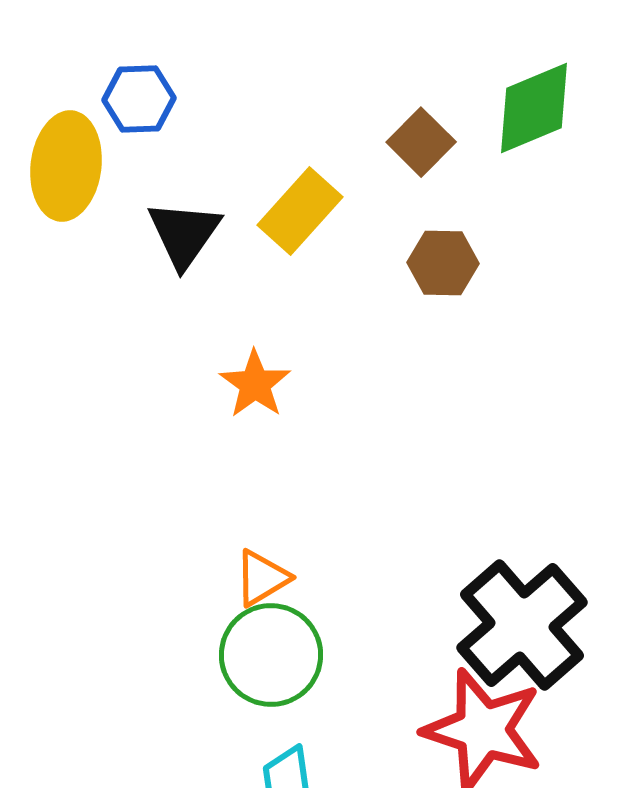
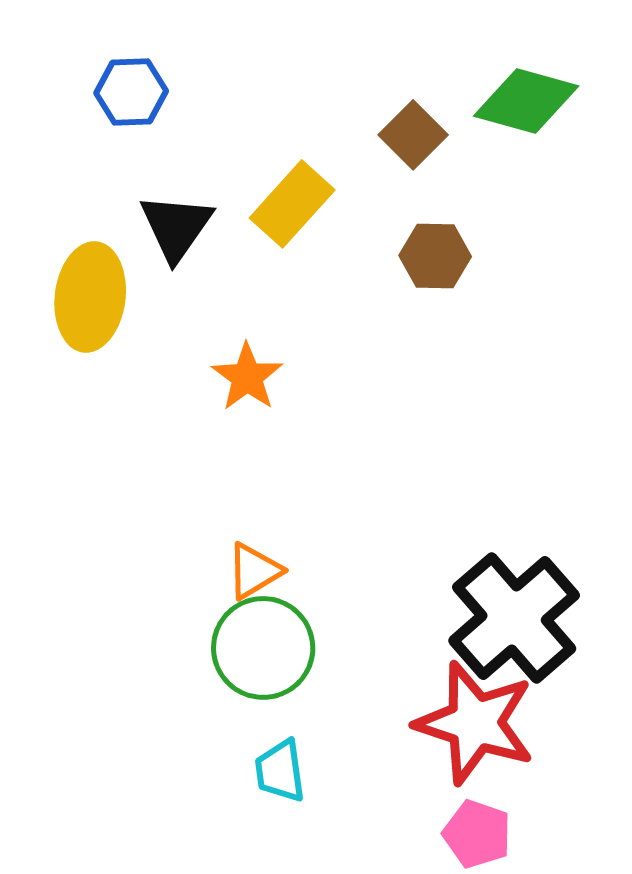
green diamond: (534, 108) -> (526, 101), turned 38
yellow ellipse: (66, 166) -> (90, 297), moved

